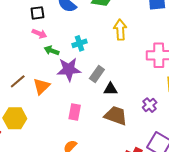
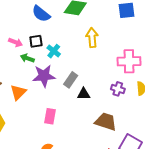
black square: (37, 13) -> (36, 41), moved
cyan cross: (80, 43) -> (54, 51), turned -32
purple cross: (150, 105) -> (118, 89), moved, turned -32
brown trapezoid: (116, 116) -> (106, 122), moved

